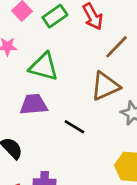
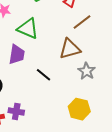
purple trapezoid: (34, 104) -> (17, 54), turned 95

